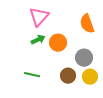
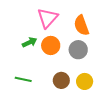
pink triangle: (39, 17) -> (48, 18), moved
gray circle: (84, 58) -> (78, 50), moved

